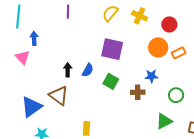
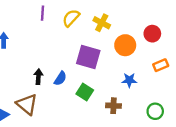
yellow semicircle: (110, 13) -> (71, 18), moved
yellow cross: (140, 16) -> (102, 23), moved
orange circle: (158, 47) -> (125, 45), moved
blue star: (151, 76) -> (129, 80), moved

